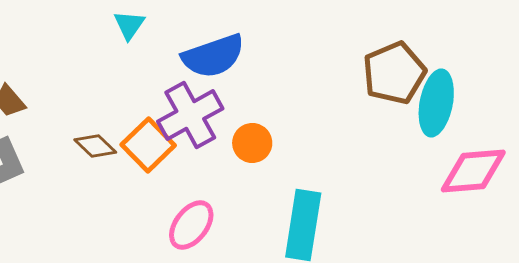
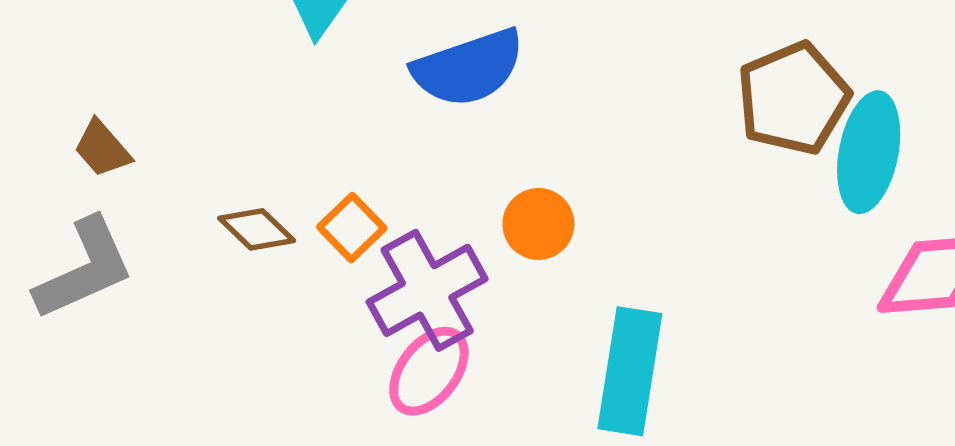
purple cross: (190, 115) -> (427, 290), moved
orange square: (148, 145) -> (352, 228), size x0.7

